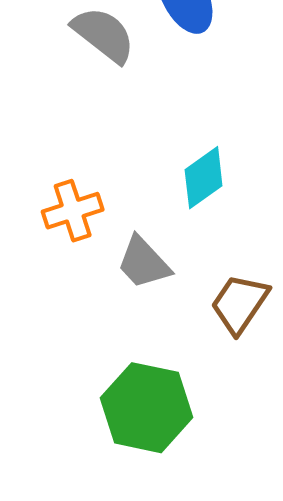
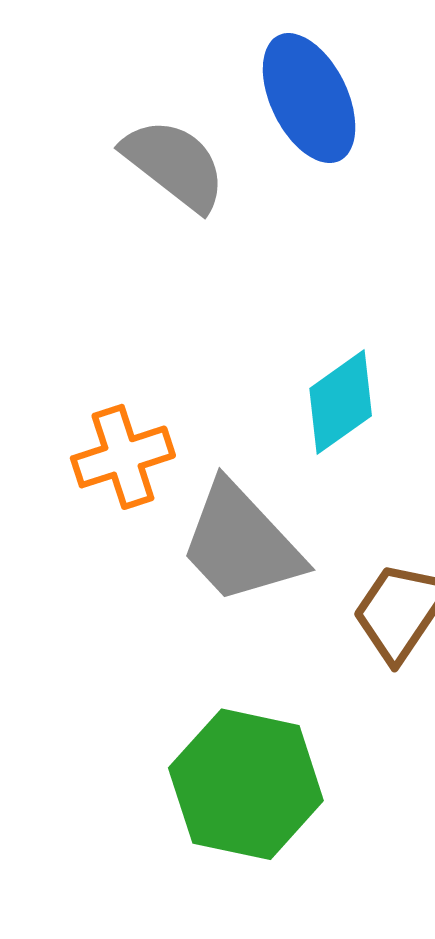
gray trapezoid: (144, 263) -> (241, 543), size x1.4

